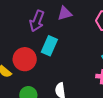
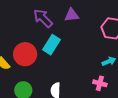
purple arrow: (37, 21) -> (43, 18), turned 105

